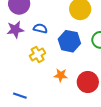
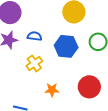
orange star: (61, 75) -> (52, 90), moved

